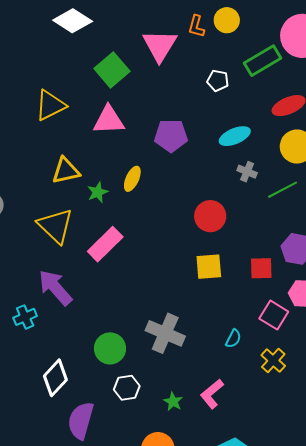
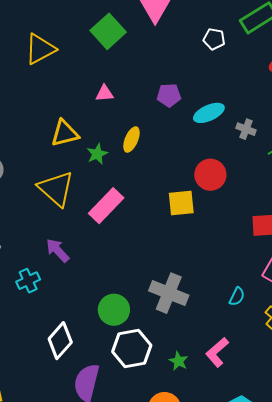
yellow triangle: (50, 105) -> (40, 49), moved
pink triangle: (109, 120) -> (105, 93), moved, size x0.6
purple pentagon: (171, 136) -> (169, 95), size x0.7
cyan ellipse: (235, 136) -> (209, 113), moved
yellow square: (209, 267) -> (181, 203), moved
purple arrow: (55, 288) -> (58, 250), size x0.7
white hexagon: (127, 388) -> (132, 349), size x1.5

